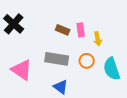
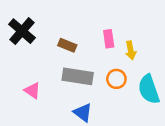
brown rectangle: (63, 30) -> (67, 45), moved
pink triangle: (22, 70) -> (32, 91), size x0.6

